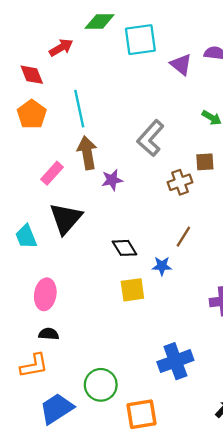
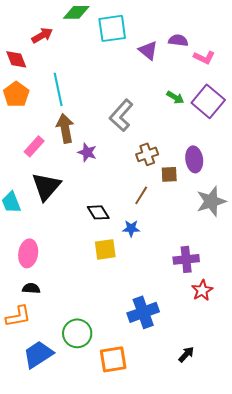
brown square: (205, 162) -> (169, 174), moved
purple star: (112, 180) -> (87, 152), turned 30
brown line: (183, 237) -> (141, 195), moved

